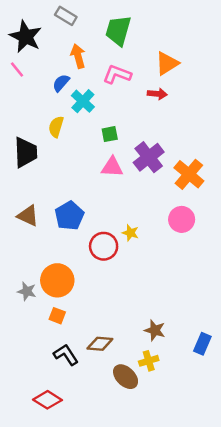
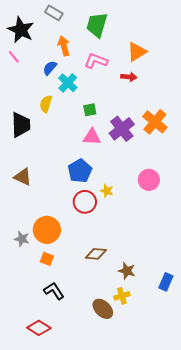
orange cross: (189, 174) -> (155, 122), moved
blue pentagon: (69, 216) -> (80, 171), moved
brown diamond: (100, 344) -> (96, 254), moved

